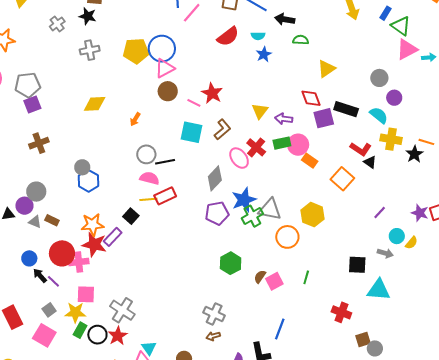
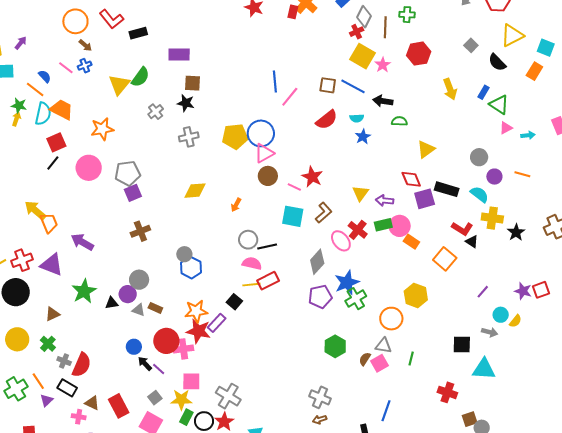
pink triangle: (407, 49) -> (506, 128), size x0.6
orange line: (426, 142) -> (522, 174), moved
gray triangle: (270, 209) -> (383, 346), moved, size x0.7

